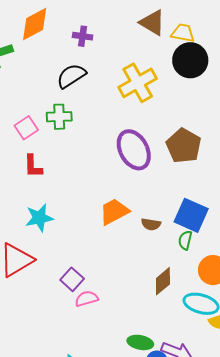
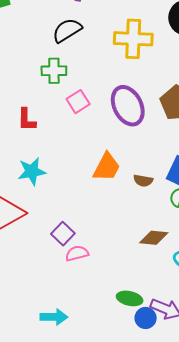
yellow cross: (138, 83) -> (133, 39), turned 30
pink square: (26, 128) -> (78, 102), moved
orange trapezoid: (114, 212) -> (107, 167), turned 144
brown diamond: (163, 281) -> (154, 238), turned 44

